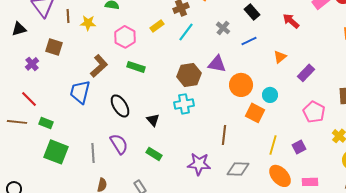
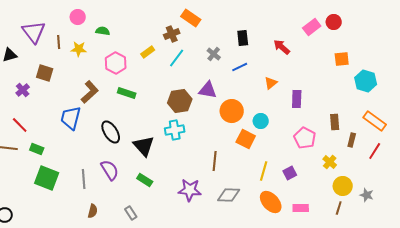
black rectangle: (252, 12) -> (243, 38), turned 35
purple rectangle: (306, 73) -> (297, 99), turned -42
black triangle: (153, 120) -> (144, 146), size x1.6

